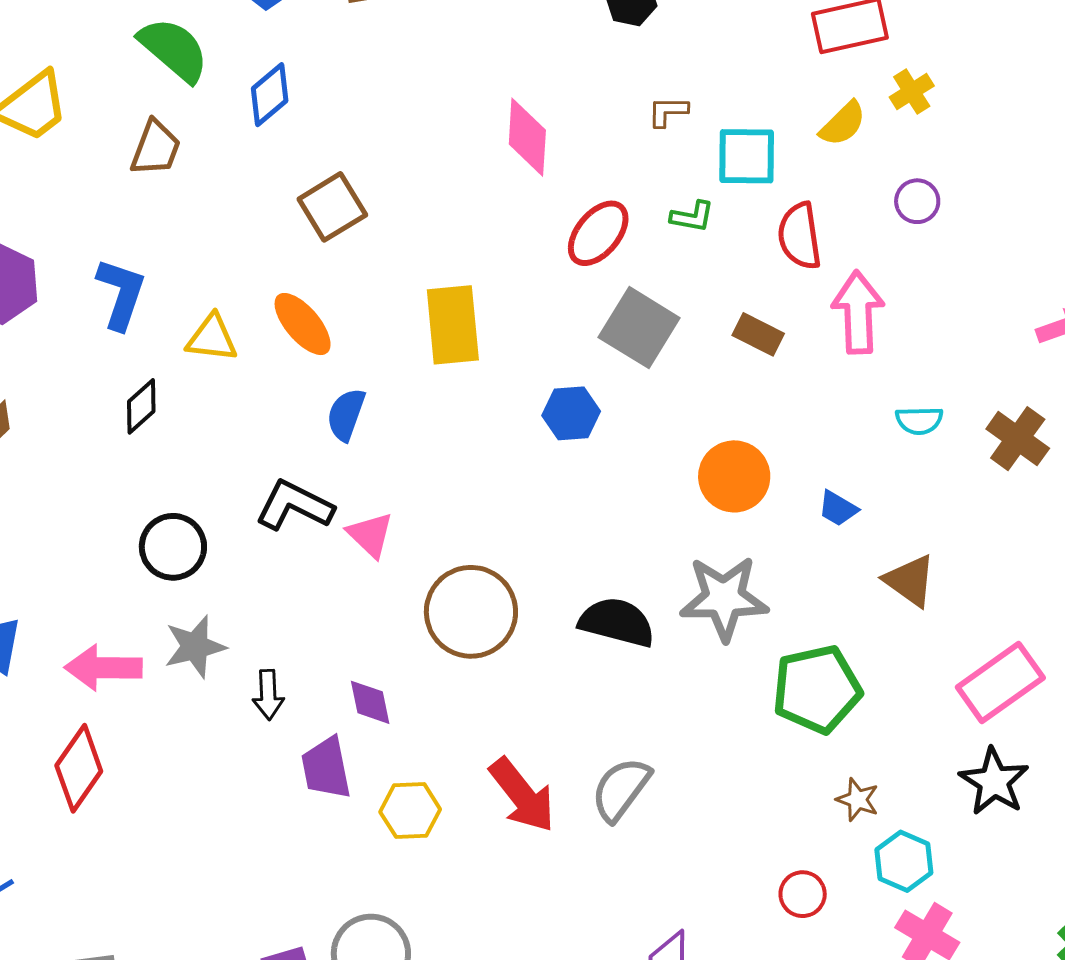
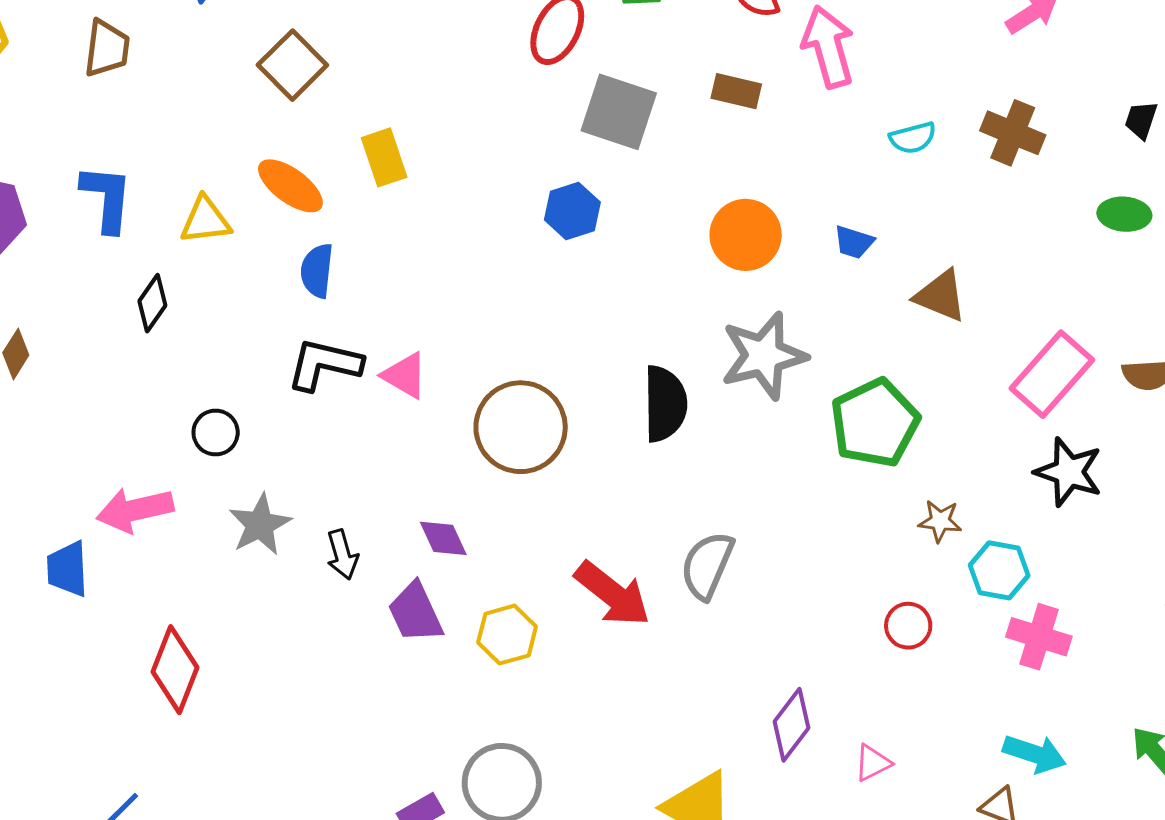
yellow rectangle: (453, 325) -> (384, 157), moved, size x0.7
blue semicircle: (346, 415) -> (317, 271), moved
black circle: (173, 547) -> (216, 433), size x0.7
black semicircle: (617, 622) -> (665, 404), turned 88
pink arrow: (103, 668) -> (135, 510), moved

